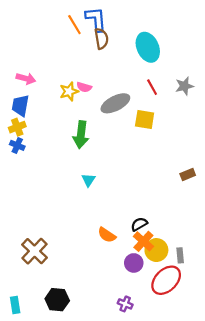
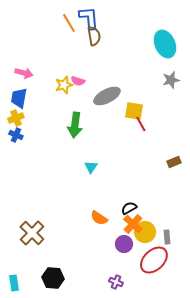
cyan ellipse: (148, 47) -> (165, 44), moved
red line: (152, 87) -> (141, 124), moved
cyan triangle: (88, 180) -> (91, 167), moved

